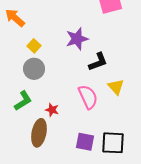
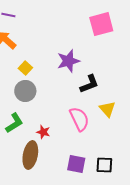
black square: (113, 143) -> (104, 165), size x0.7

